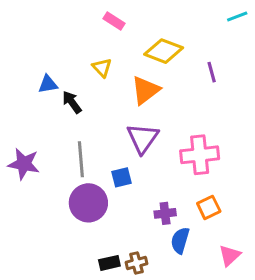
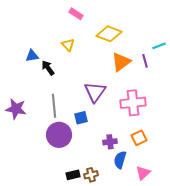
cyan line: (237, 17) -> (159, 46), moved
purple line: (212, 72) -> (145, 61), moved
orange triangle: (146, 90) -> (121, 62), moved
pink triangle: (230, 255) -> (143, 173), moved

